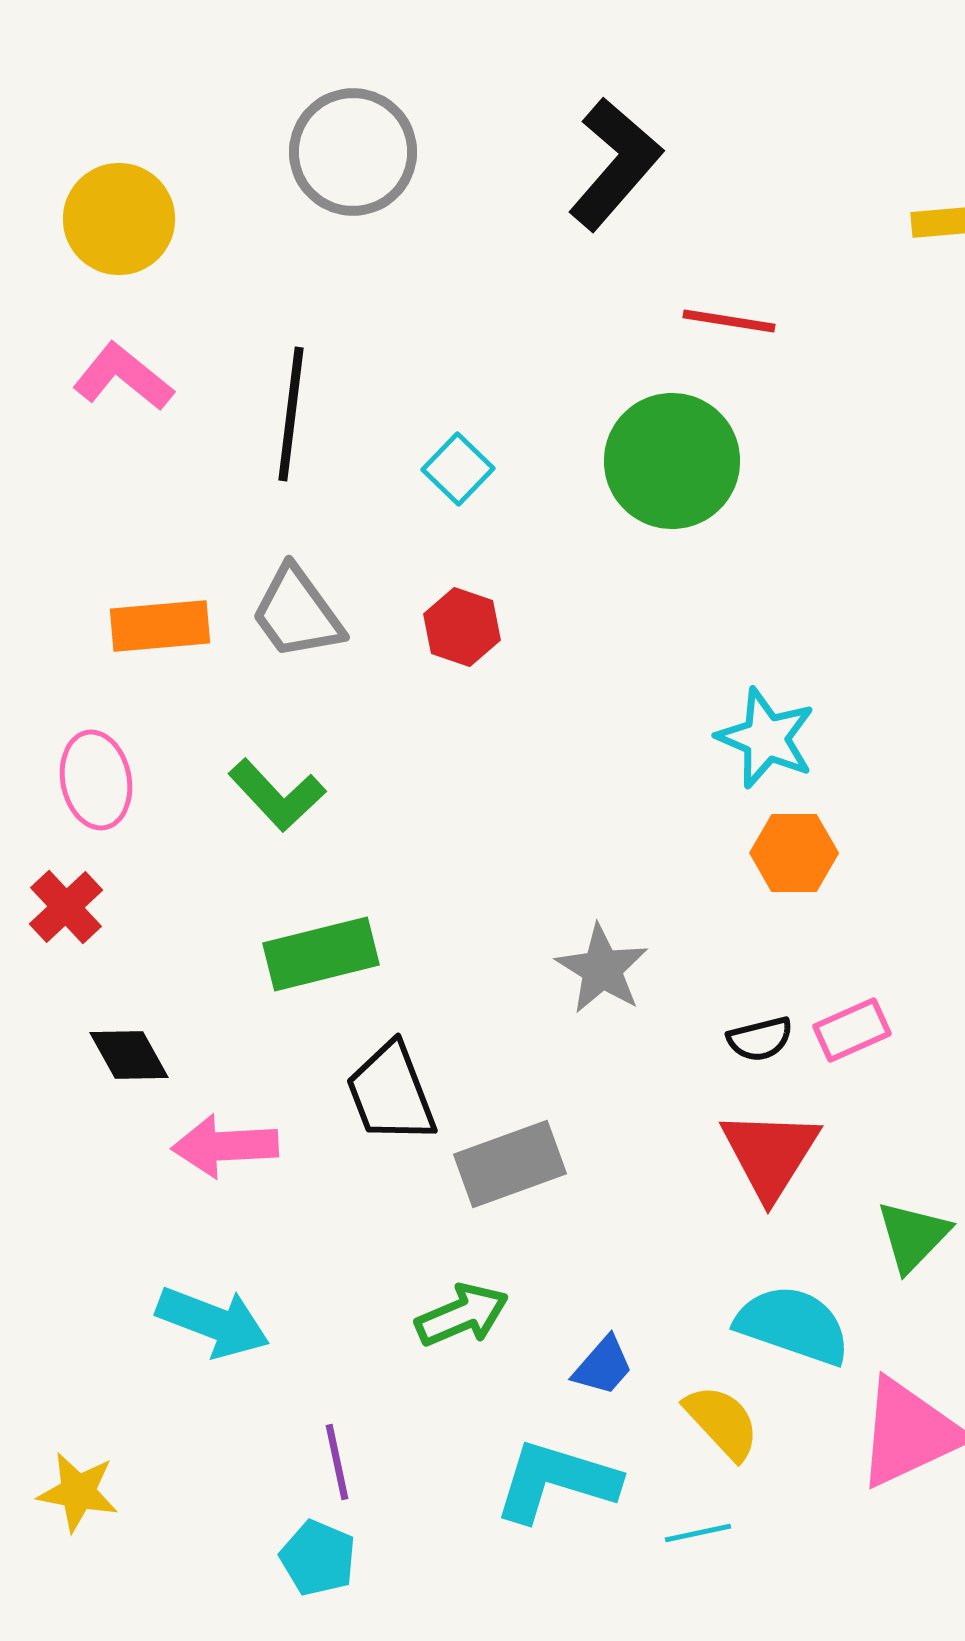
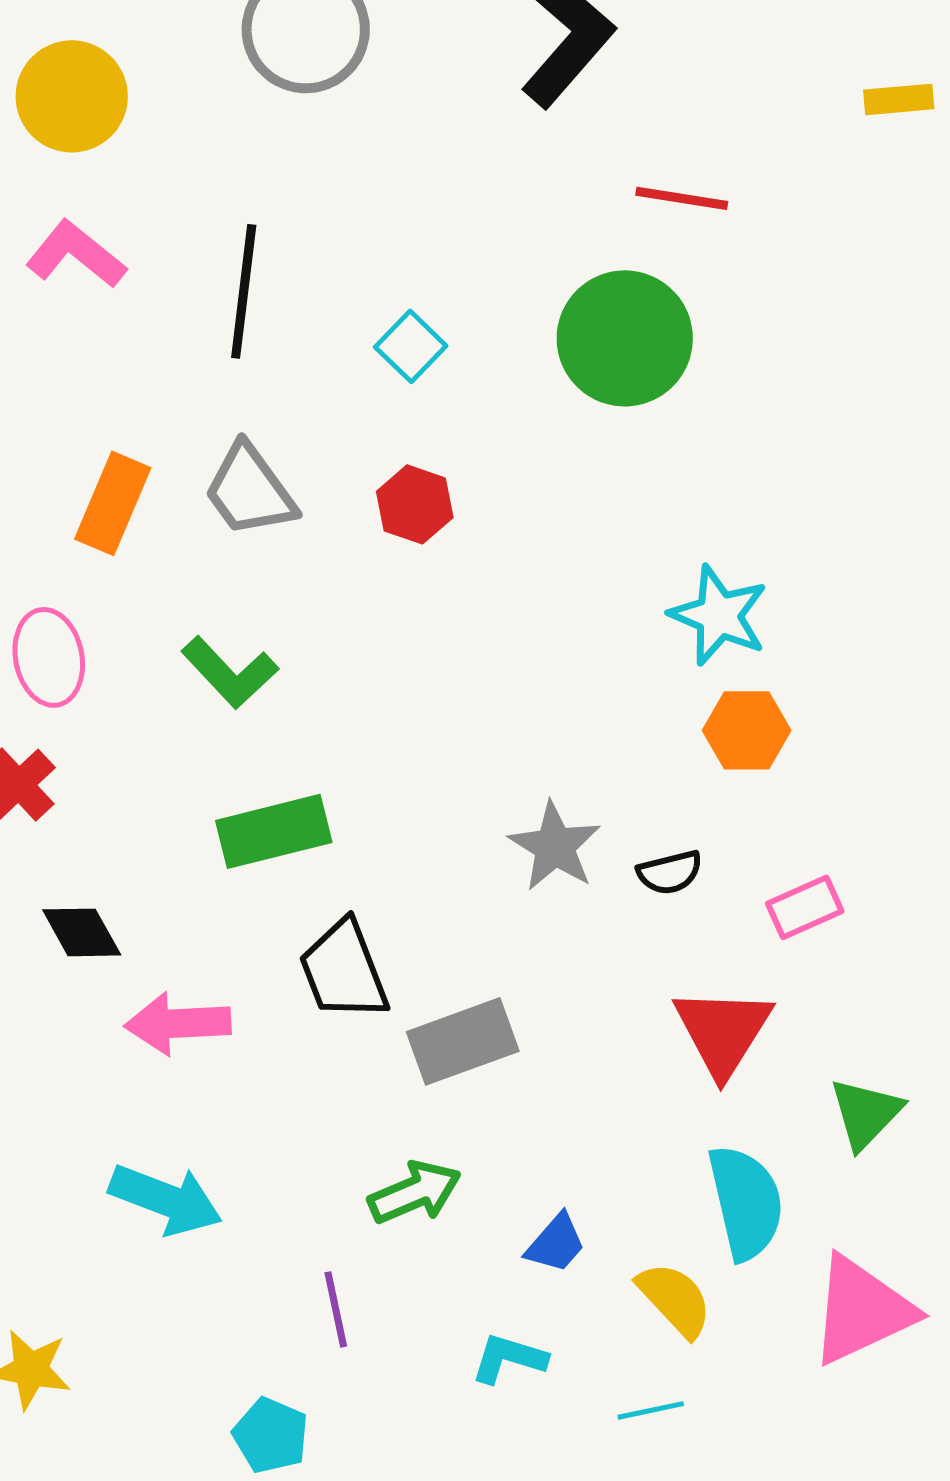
orange rectangle: (160, 626) -> (113, 503), turned -62
black semicircle: (760, 1039) -> (670, 872), moved
cyan semicircle: (793, 1325) -> (746, 1202), turned 58
purple line: (337, 1462) -> (336, 1309), moved
cyan L-shape: (556, 1481) -> (509, 1358), size x0.6

